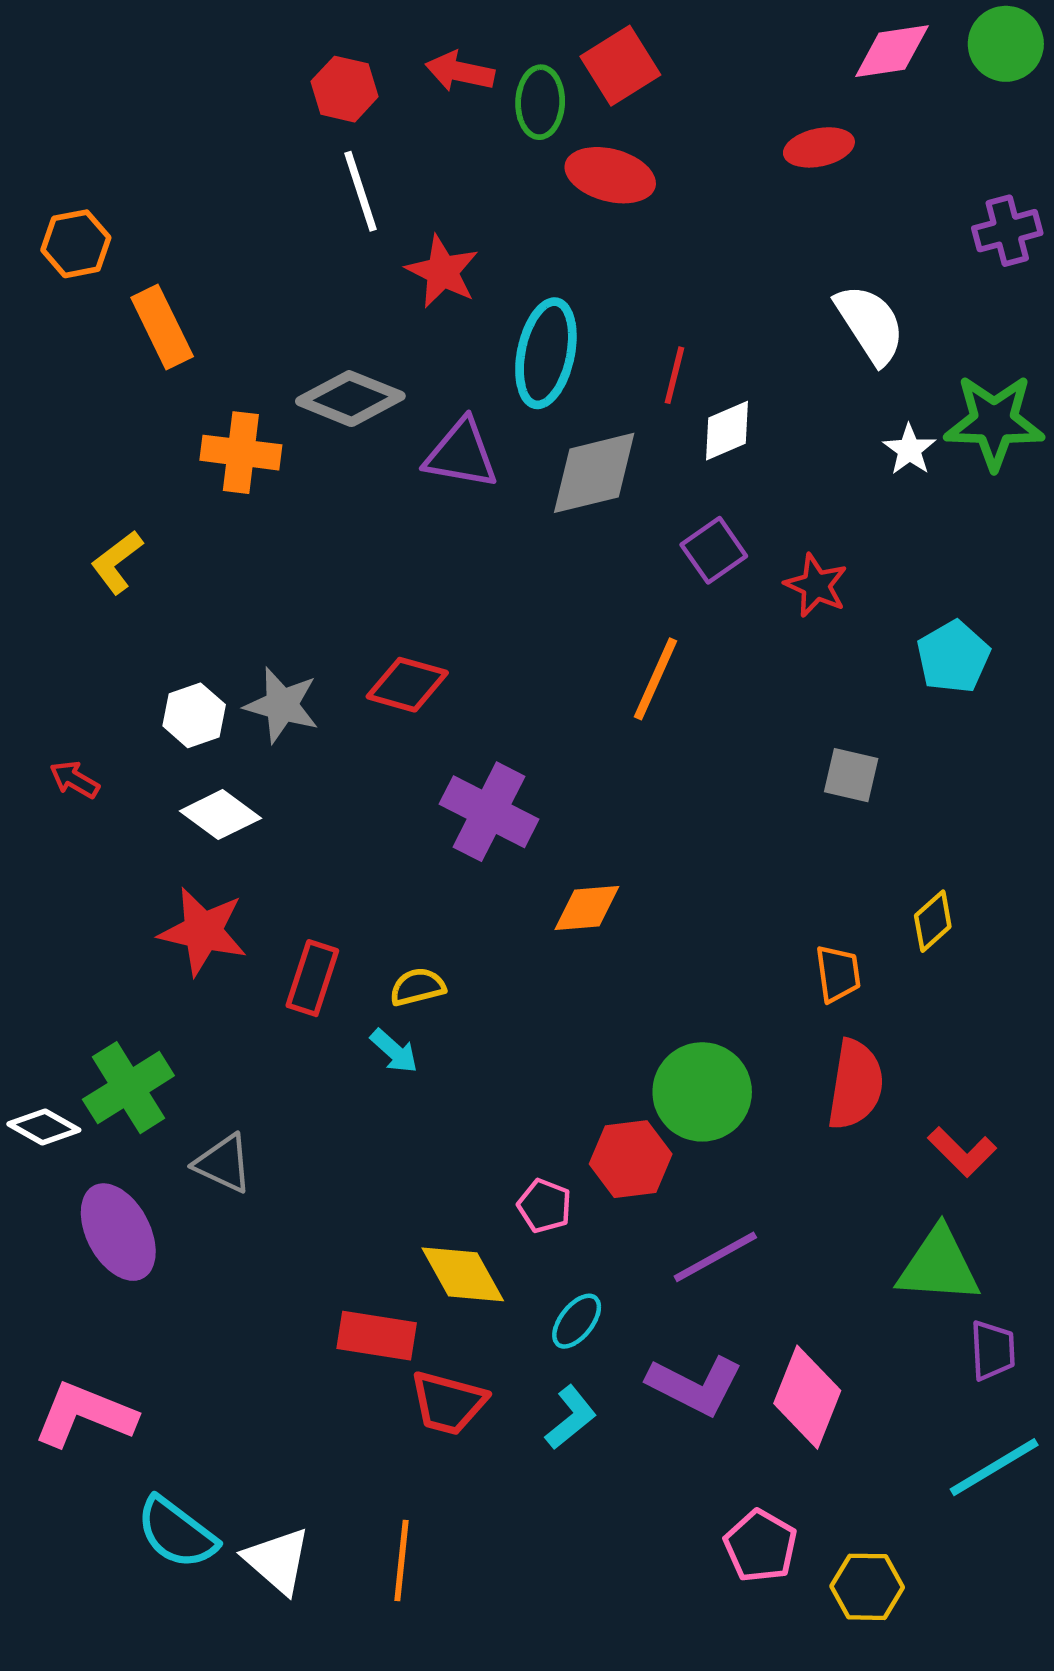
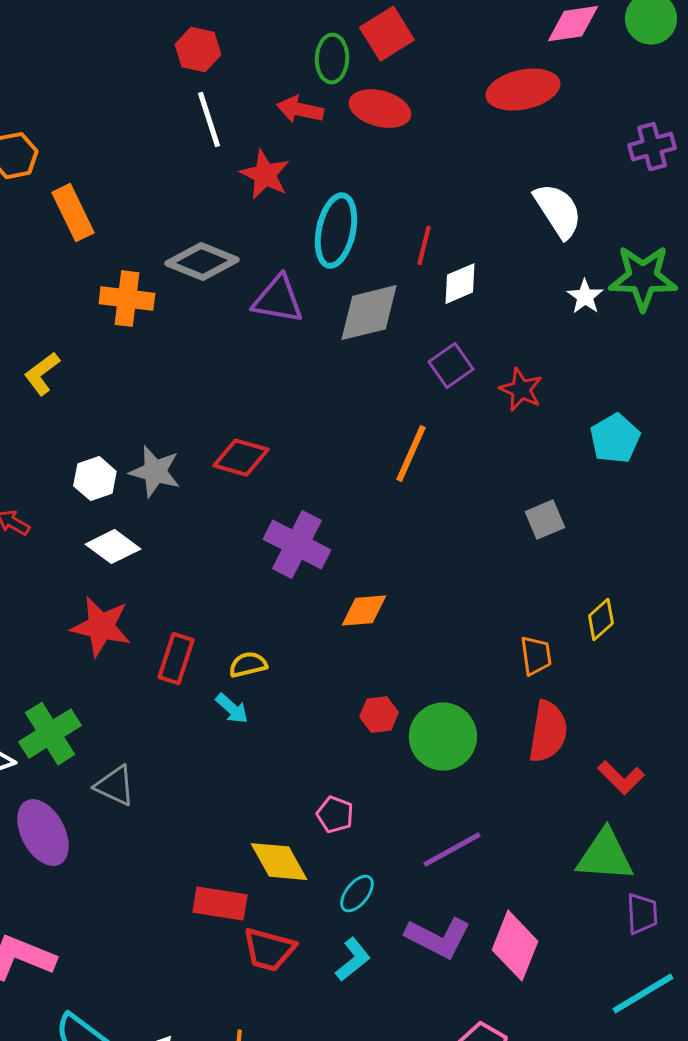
red arrow: (460, 72) -> (300, 110), moved
red ellipse: (819, 147) -> (523, 90), size x1.5
gray square: (851, 775) -> (545, 520), turned -36
red hexagon: (631, 1159) -> (379, 715), moved, size x0.7

